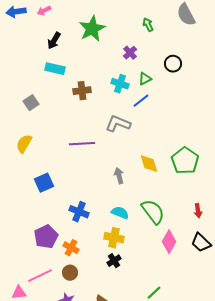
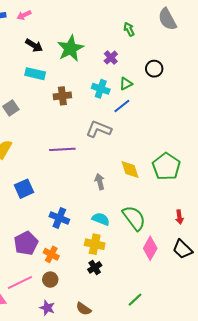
green star: (92, 29) -> (70, 48), moved
black arrow: (54, 41) -> (34, 45), turned -90

